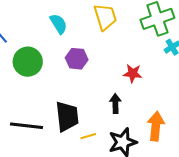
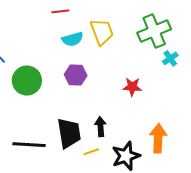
cyan semicircle: (59, 24) -> (73, 39), moved, turned 110
black arrow: (115, 104) -> (100, 127), moved

